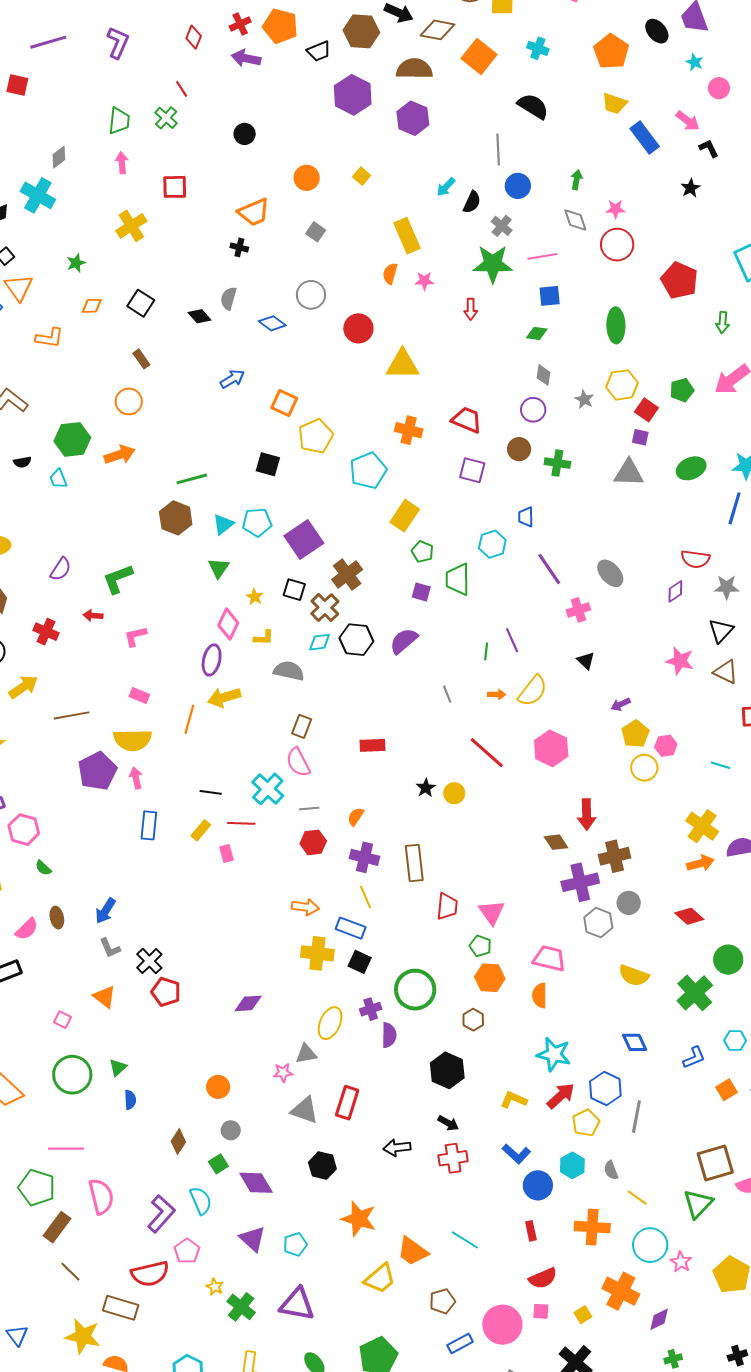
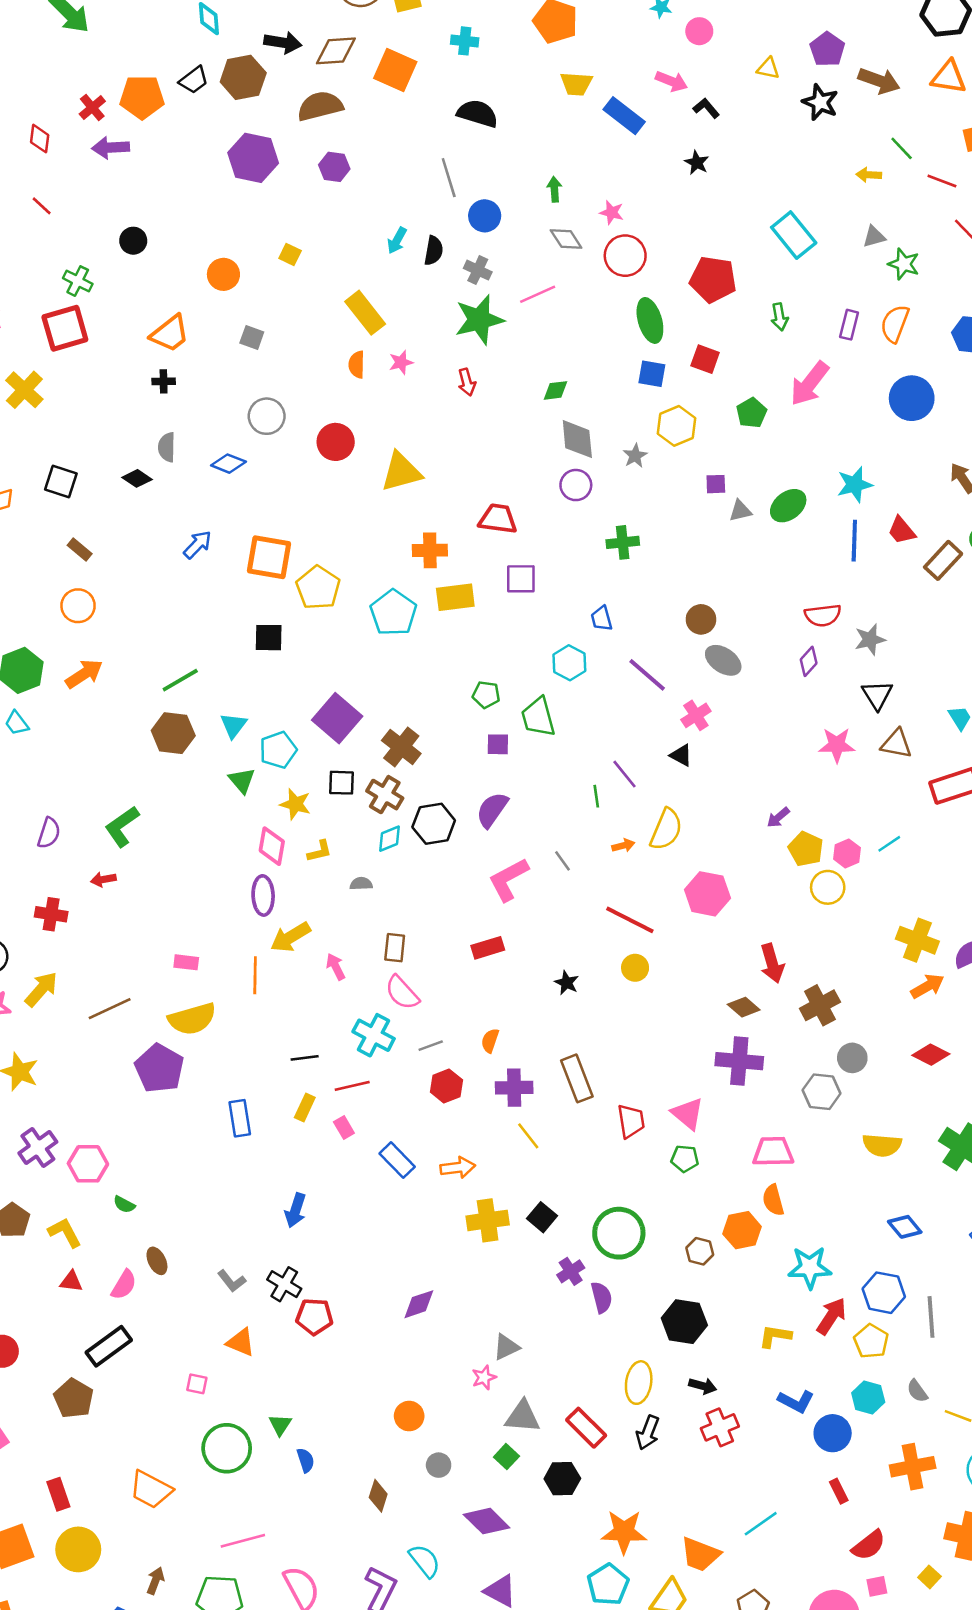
black trapezoid: (319, 51) -> (194, 80), moved
green cross: (166, 118) -> (78, 281), moved
purple hexagon: (413, 118) -> (334, 167), size x0.7
red square: (175, 187) -> (65, 328), size x1.4
pink star: (615, 209) -> (612, 212), turned 30
blue square: (550, 296) -> (652, 374), moved, turned 30
green ellipse: (616, 325) -> (650, 320), moved
gray diamond: (544, 375) -> (577, 439), size x1.6
gray star: (584, 399) -> (635, 456), turned 30
orange square: (284, 403) -> (269, 557), size x1.4
red square: (646, 410) -> (705, 359), moved
brown circle: (519, 449) -> (701, 619), moved
gray triangle: (629, 473) -> (740, 511), moved, size x0.6
yellow rectangle: (405, 516) -> (455, 597), moved, turned 64
cyan pentagon: (257, 522) -> (278, 750), moved
yellow star: (255, 597) -> (295, 804), size x1.4
pink L-shape: (135, 636) -> (508, 879), moved, size x1.5
black triangle: (586, 661) -> (681, 755), moved
gray semicircle: (289, 671) -> (361, 884), size x0.6
cyan line: (721, 765) -> (889, 844), moved, turned -36
pink arrow: (136, 778) -> (336, 967), moved
yellow circle: (454, 793) -> (635, 968), moved
purple cross: (580, 882) -> (739, 1061), moved, turned 33
blue arrow: (105, 911) -> (295, 1210), moved
blue rectangle: (351, 928) -> (397, 1160), moved, turned 40
black square: (360, 962) -> (542, 1217), turned 30
orange hexagon: (490, 978) -> (742, 1230), moved
yellow ellipse: (330, 1023) -> (639, 1383), moved
red rectangle: (347, 1103) -> (586, 1428), moved, turned -48
black arrow: (397, 1148) -> (648, 1433), turned -48
green square: (218, 1164) -> (506, 1457), moved
cyan line: (465, 1240) -> (761, 1524), turned -52
cyan pentagon: (295, 1244) -> (608, 1585), moved, size x1.4

